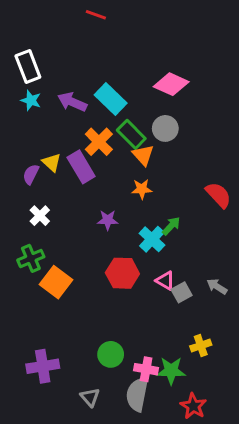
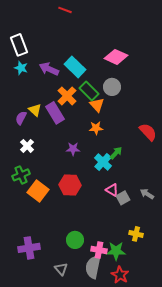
red hexagon: (122, 273) -> (70, 185), moved
yellow cross: (201, 346) -> (136, 234), turned 32
red star: (193, 406) -> (120, 275), moved

